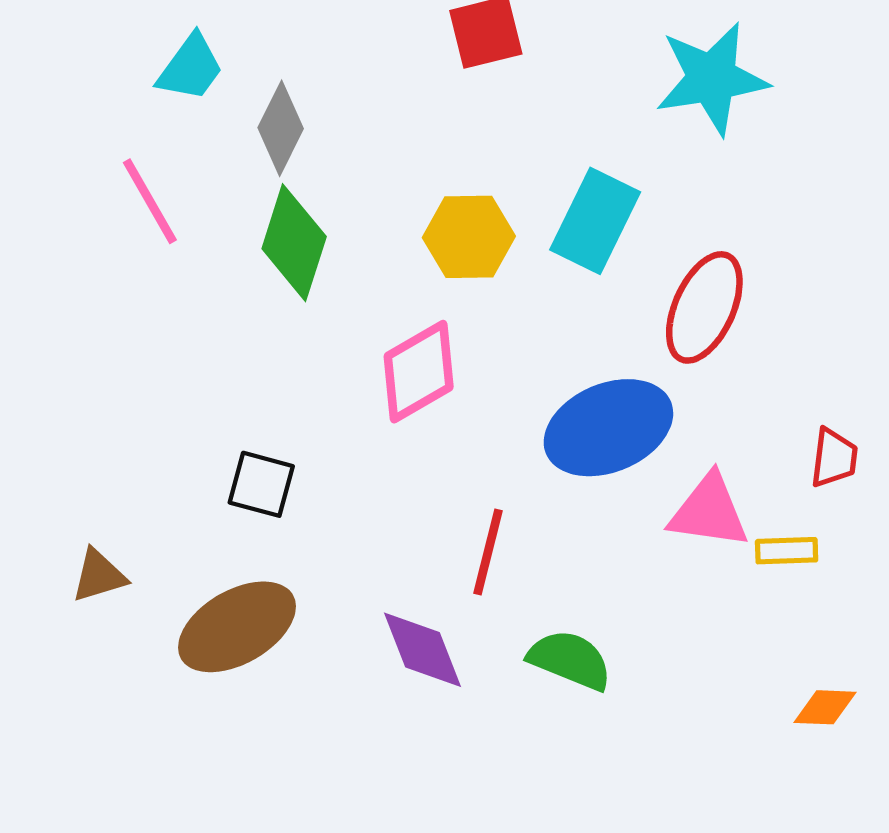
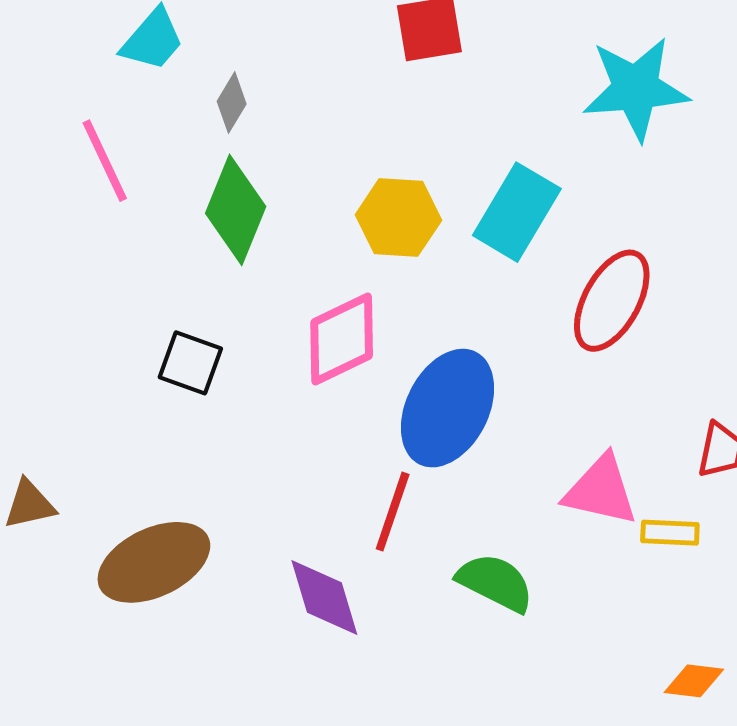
gray diamond: (281, 128) -> (232, 103), size x0.7
blue ellipse: (608, 428) -> (448, 408), moved, turned -45
black square: (261, 484) -> (190, 363), moved
green semicircle: (570, 660) -> (495, 582), moved

